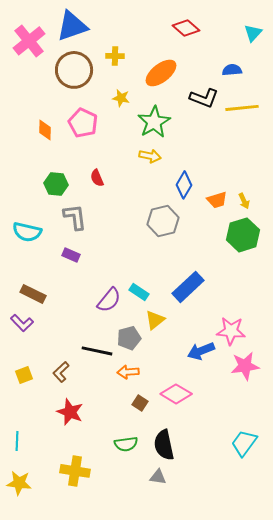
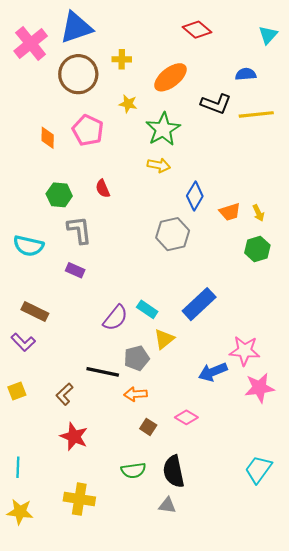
green hexagon: (243, 235) -> (257, 249), size x0.7
yellow square: (24, 375) -> (17, 391), moved
pink diamond: (176, 394) -> (186, 417), size x0.7

